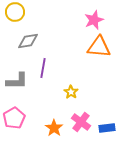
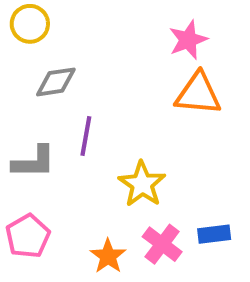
yellow star: (71, 92) -> (142, 184), size x1.6
blue rectangle: (107, 128) -> (214, 234), moved

